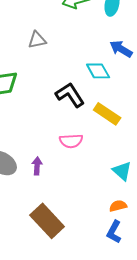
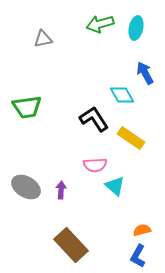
gray triangle: (37, 40) -> (43, 39), moved
blue arrow: (121, 49) -> (145, 73), turned 30
cyan triangle: (122, 171) -> (115, 186), moved

